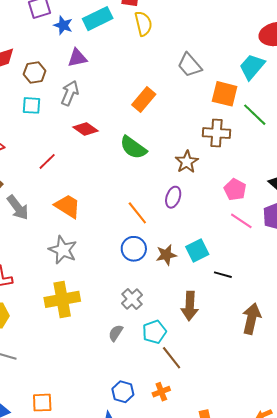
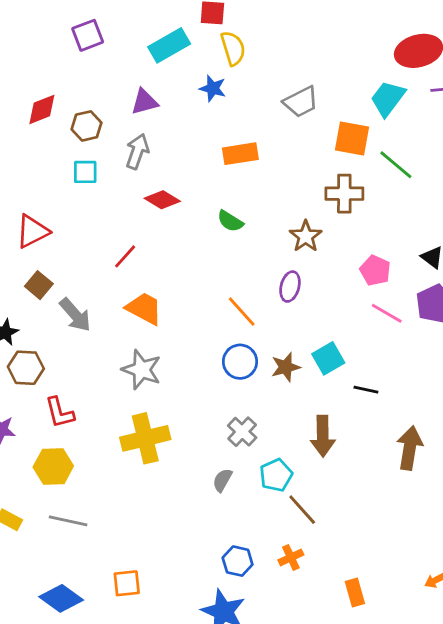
blue star: (63, 25) -> (213, 88), moved
gray trapezoid: (190, 65) -> (301, 102), turned -72
orange rectangle: (144, 100) -> (240, 154), turned 45
green semicircle: (133, 147) -> (230, 221), size x0.7
red line: (47, 161) -> (125, 256), moved

